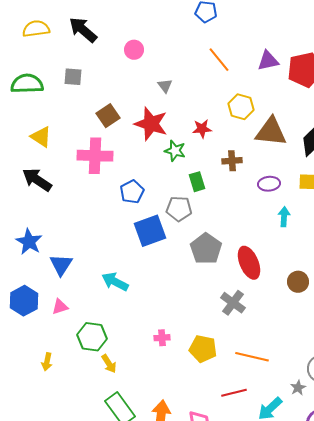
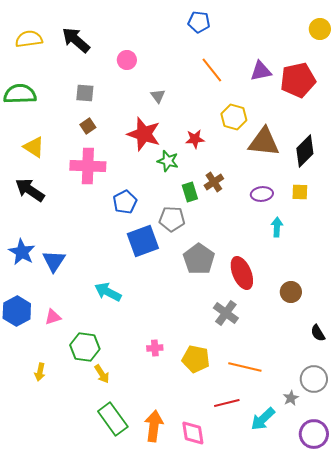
gray square: (73, 77) -> (85, 93), moved
brown square: (108, 116) -> (88, 126), moved, size x0.7
brown cross: (232, 161) -> (214, 182), moved, turned -30
blue triangle: (61, 265) -> (54, 261), moved

